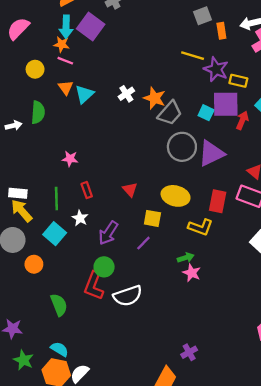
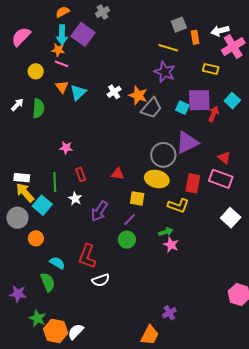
yellow line: (193, 56) -> (168, 48), moved
purple star: (216, 69) -> (165, 72), moved
yellow rectangle: (238, 81) -> (211, 69), moved
white arrow: (14, 126) -> (17, 105), moved, turned -32
gray circle: (182, 147) -> (163, 155), moved
red triangle: (130, 189) -> (118, 174), turned -40
cyan square: (55, 234) -> (42, 205), moved
green circle: (104, 267) -> (127, 240), moved
white semicircle: (128, 296) -> (101, 280), moved, size x0.7
green semicircle: (59, 305) -> (48, 282), moved
cyan semicircle: (59, 349) -> (57, 263), moved
green star: (23, 360) -> (37, 318), moved

